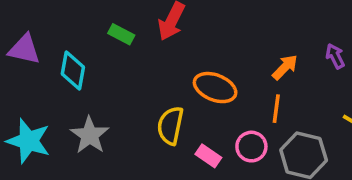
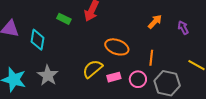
orange arrow: (285, 67) -> (155, 22), moved
yellow semicircle: (170, 126) -> (93, 69), turned 40
pink rectangle: (208, 156) -> (114, 77), moved, turned -48

